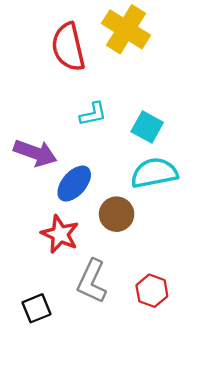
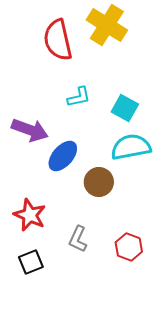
red star: (60, 234) -> (30, 215), moved
gray L-shape: (92, 281) -> (78, 239), size x0.7

